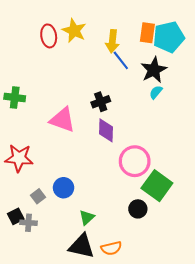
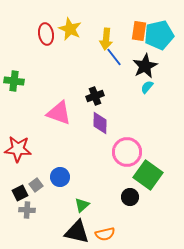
green cross: (15, 98) -> (14, 81), moved
black square: (16, 216) -> (20, 193), moved

